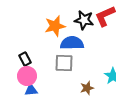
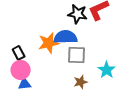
orange star: (55, 26) -> (49, 43), moved
gray square: (64, 63) -> (77, 55), moved

